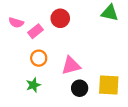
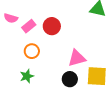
red circle: (60, 18) -> (52, 26), moved
pink triangle: (71, 66) -> (77, 58), moved

